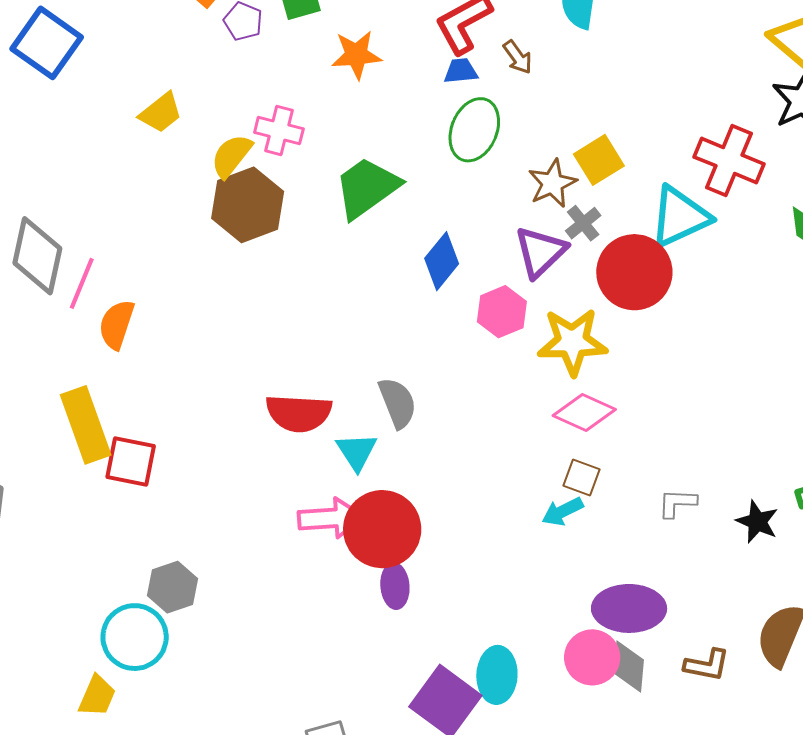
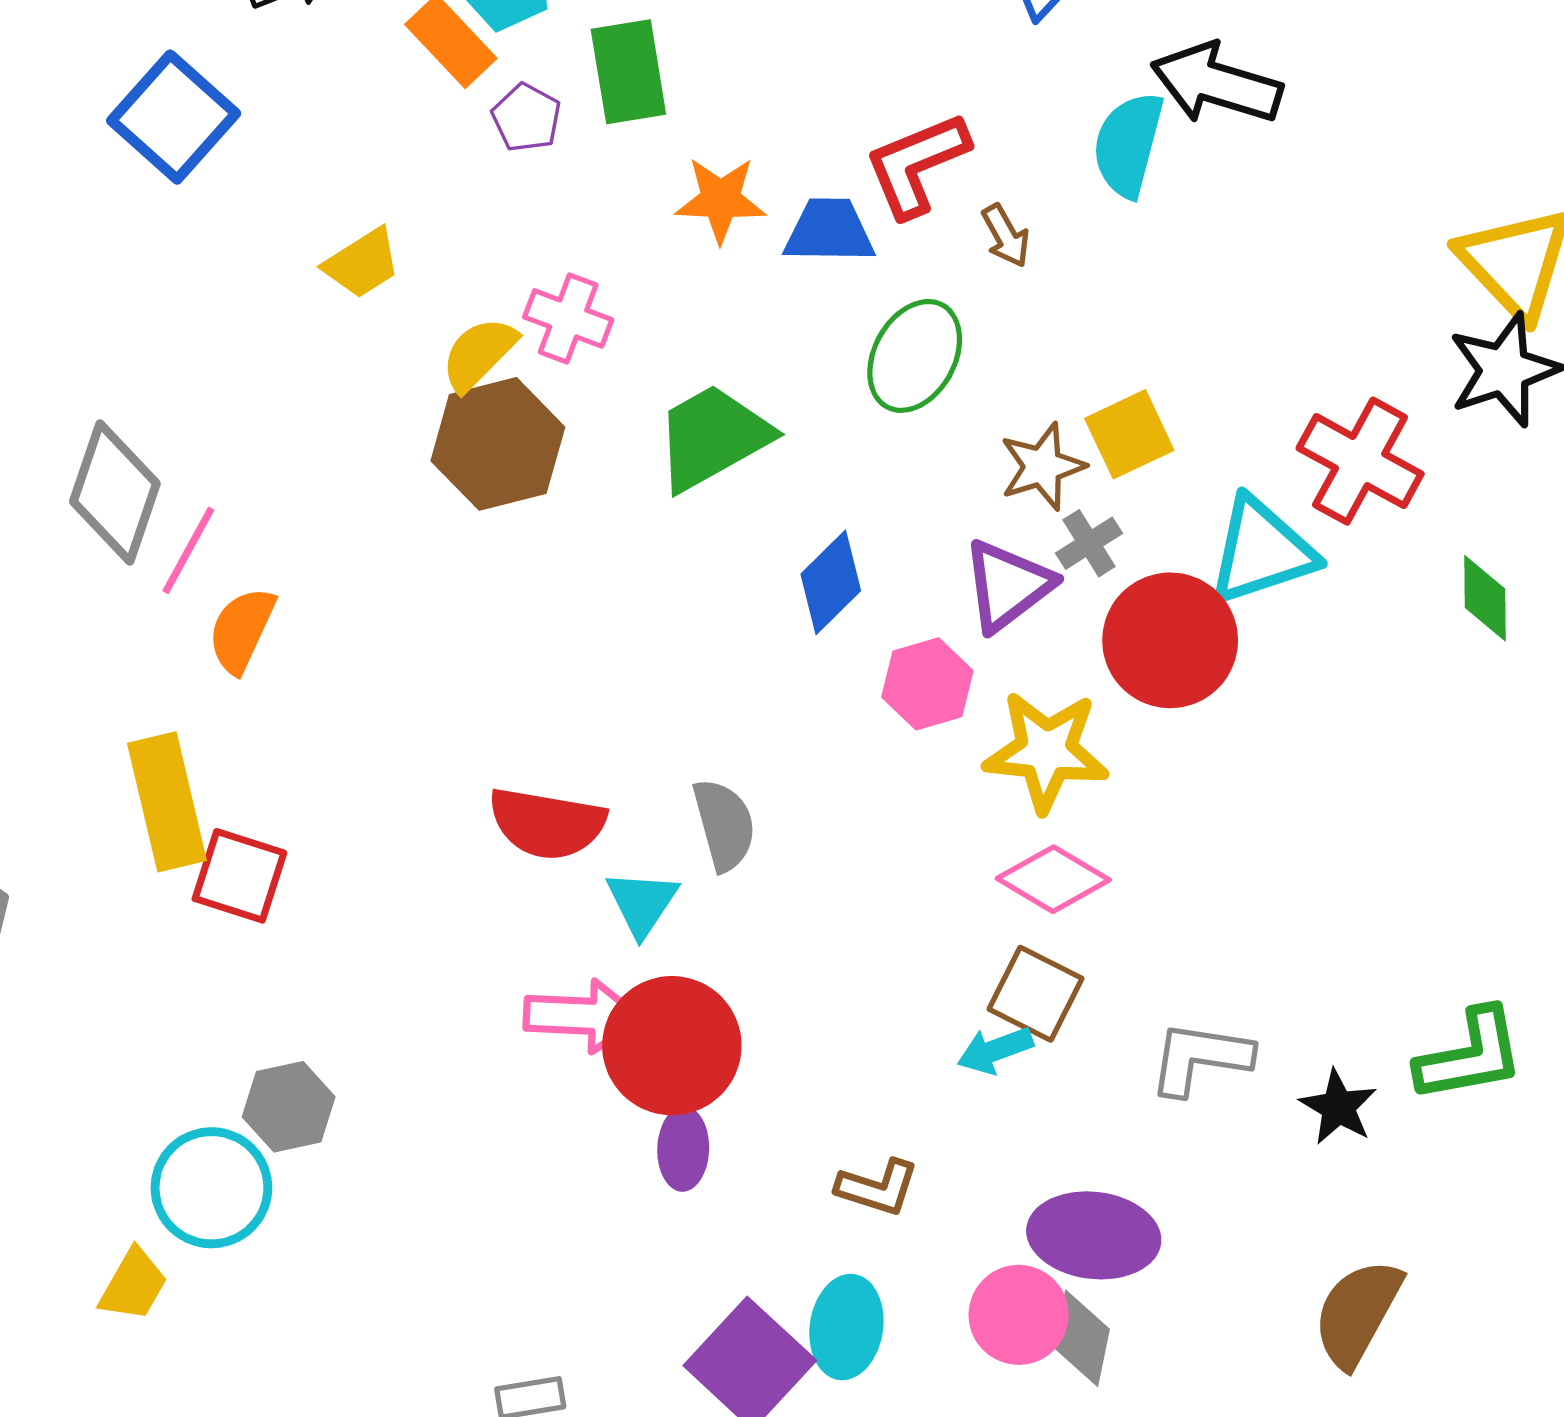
blue trapezoid: (461, 71) -> (829, 231), moved, size x1.5
brown square: (581, 478) -> (1036, 994), size x1.4
gray L-shape: (677, 503) -> (1200, 1058), size x1.5
brown L-shape: (707, 665) -> (877, 1188), moved

